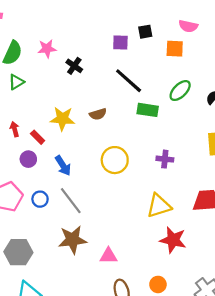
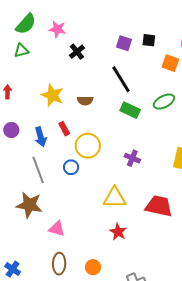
red rectangle: (38, 137) -> (64, 129), moved
purple circle: (28, 159) -> (11, 130), moved
blue circle: (40, 199) -> (71, 167), moved
red star: (173, 240) -> (118, 232), size x0.7

